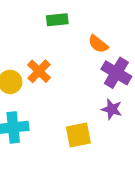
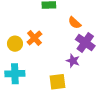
purple star: (112, 109) -> (73, 61), moved

